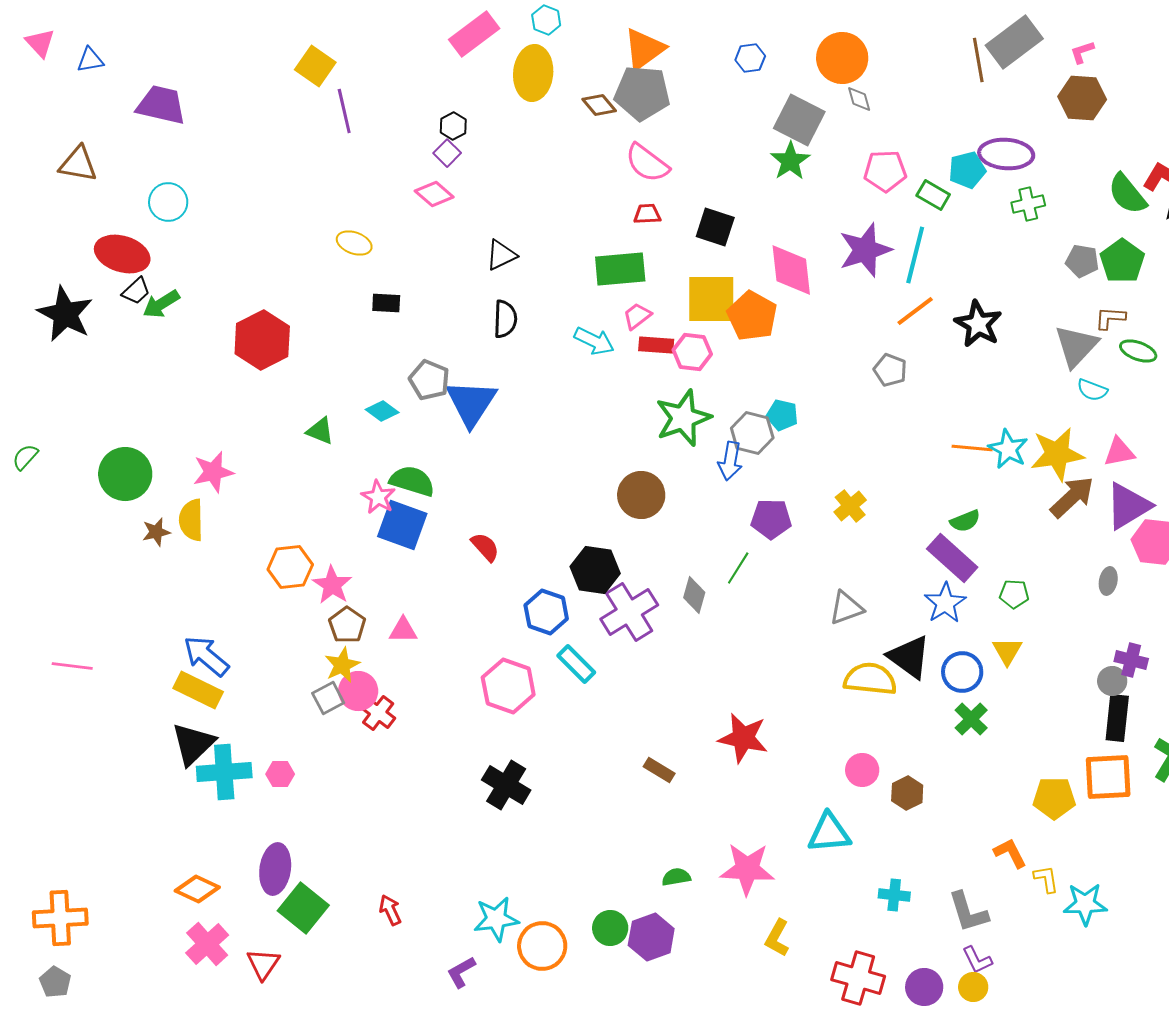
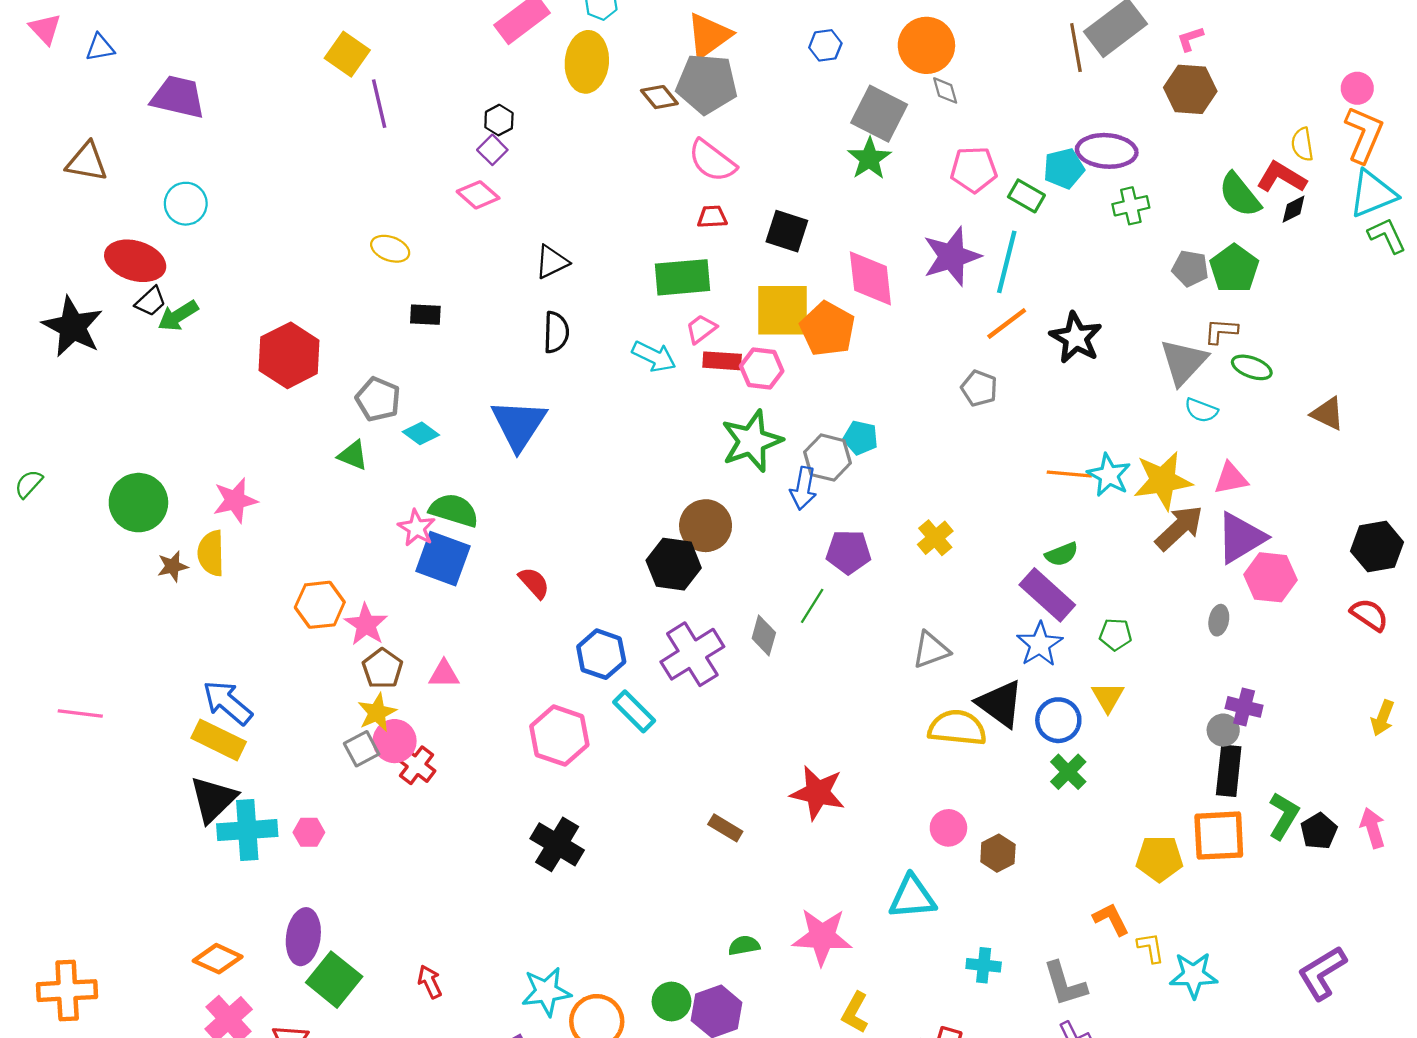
gray pentagon: (429, 380) -> (378, 399), moved
black hexagon: (595, 570) -> (674, 564), moved

